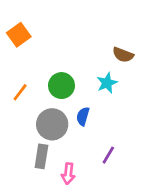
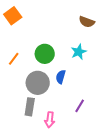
brown semicircle: (123, 55) -> (87, 22), moved

